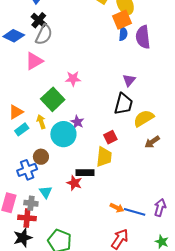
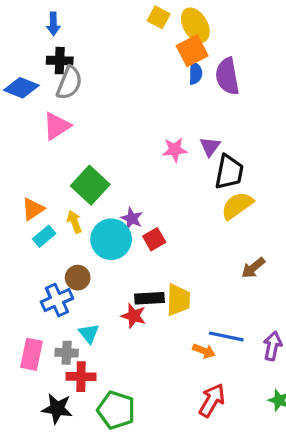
black cross: (39, 20) -> (60, 61), turned -35
pink star: (73, 79) -> (175, 150), moved
black trapezoid: (124, 104) -> (229, 172), moved
red square: (110, 137) -> (154, 239), moved
brown arrow: (152, 142) -> (253, 268), moved
yellow trapezoid: (104, 157) -> (178, 300), moved
blue line: (135, 212) -> (226, 336), moved
red cross: (27, 218) -> (81, 377), moved
black star: (23, 238) -> (57, 409), turned 30

